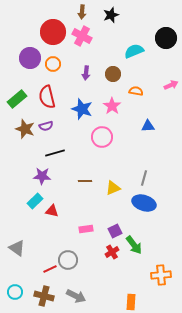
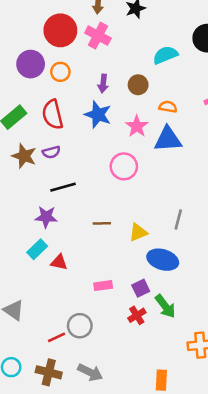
blue star: (82, 109) -> (98, 115), moved
blue triangle: (148, 126) -> (168, 139), moved, size x1.6
blue ellipse: (144, 203) -> (163, 260), moved

